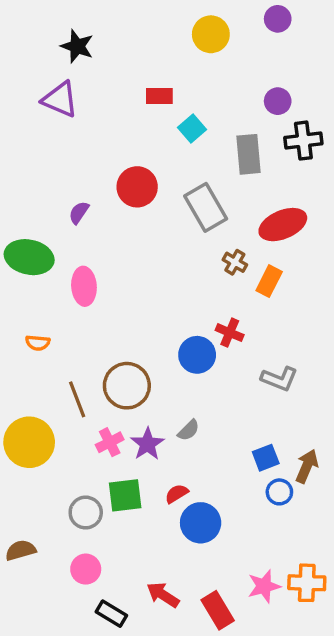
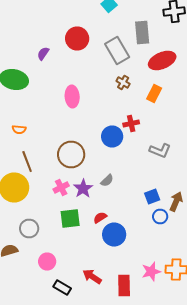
gray rectangle: (249, 154) -> (142, 32), moved
brown cross: (235, 262) -> (123, 82), moved
pink ellipse: (84, 286) -> (72, 96), moved
red cross: (230, 333) -> (131, 124), turned -35
brown line: (77, 399) -> (27, 162), moved
gray circle: (86, 513) -> (29, 228), moved
red rectangle: (218, 610) -> (124, 286), turned 30

